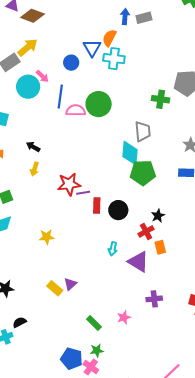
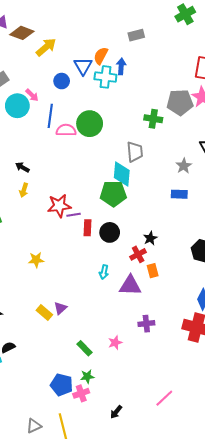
blue arrow: (125, 17) -> (121, 66), moved
yellow arrow: (28, 47) -> (46, 47), moved
green pentagon: (143, 173) -> (113, 194), moved
purple triangle: (138, 262) -> (130, 285), turned -30
pink cross: (91, 367) -> (81, 393), turned 35

